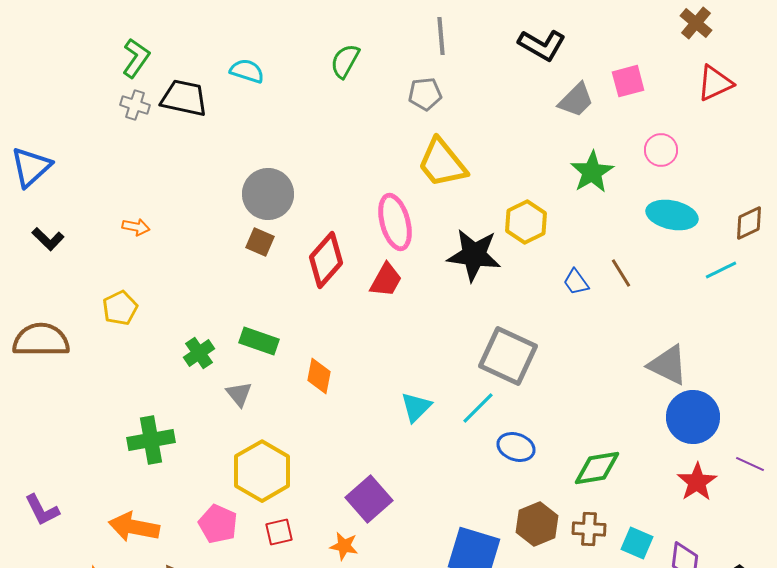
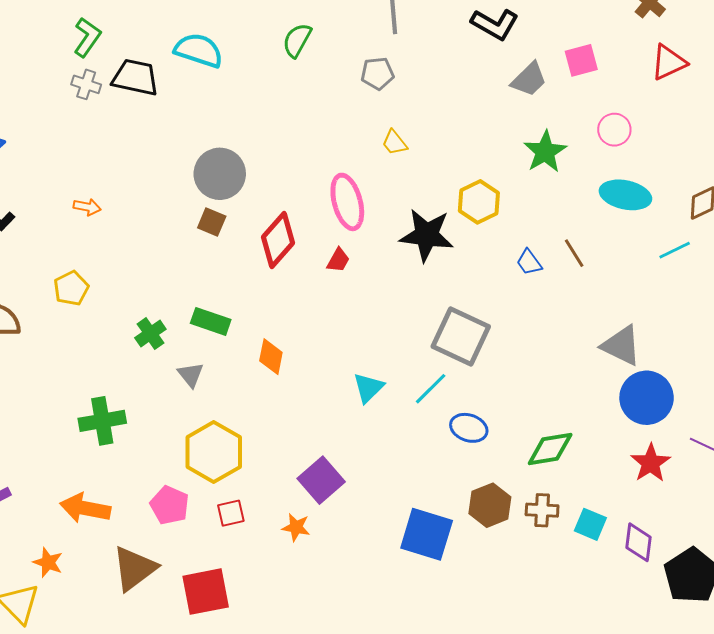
cyan semicircle: (247, 71) -> (199, 50), size x1.4
yellow trapezoid: (442, 163) -> (394, 143), size x0.5
red trapezoid: (386, 280) -> (338, 260), size x0.7

